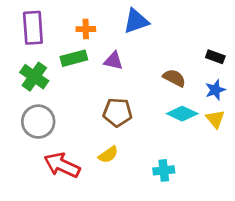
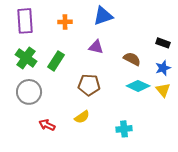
green rectangle: (74, 58) -> (56, 61), moved, turned -42
purple triangle: (114, 61) -> (96, 47), moved
red arrow: (62, 165) -> (47, 125), size x0.6

